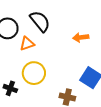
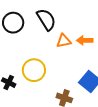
orange triangle: (27, 44) -> (64, 41), moved

